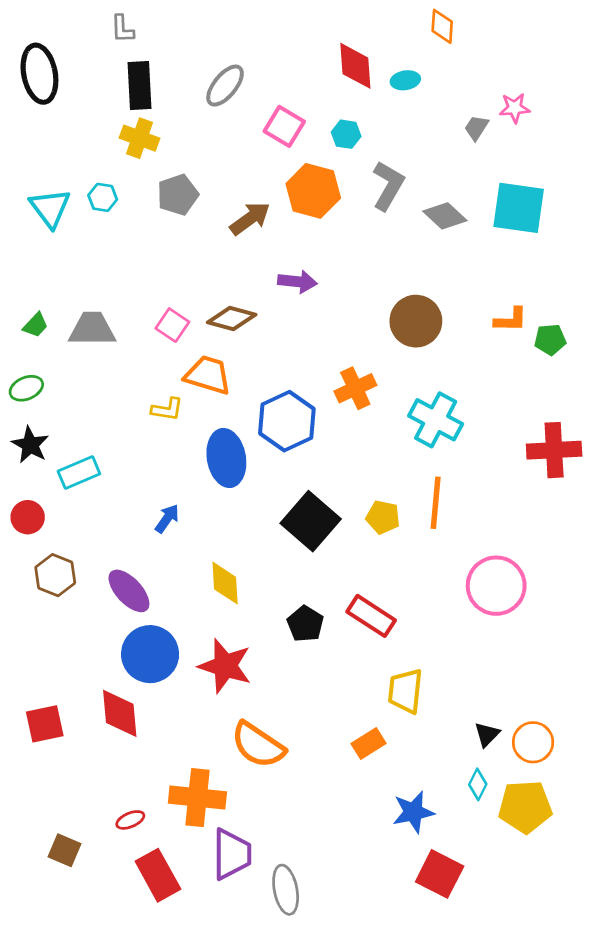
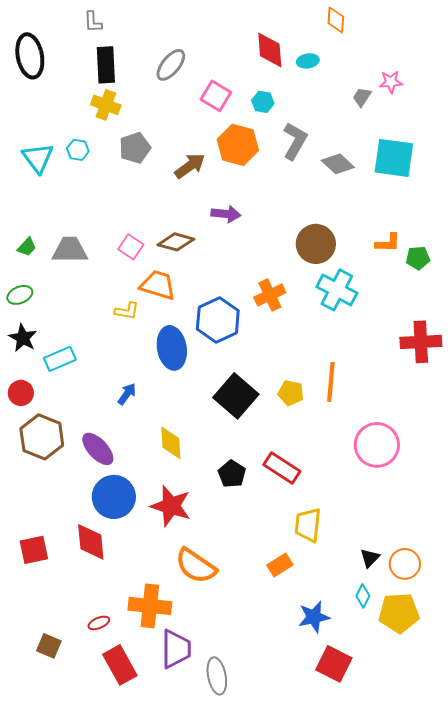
cyan cross: (436, 420) -> (337, 290), moved
brown hexagon: (55, 575) -> (42, 437), size x1.4

